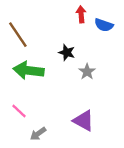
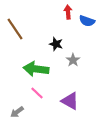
green arrow: (29, 70) -> (36, 69), moved
pink line: (19, 111) -> (37, 93), moved
gray arrow: (38, 134) -> (17, 112), moved

